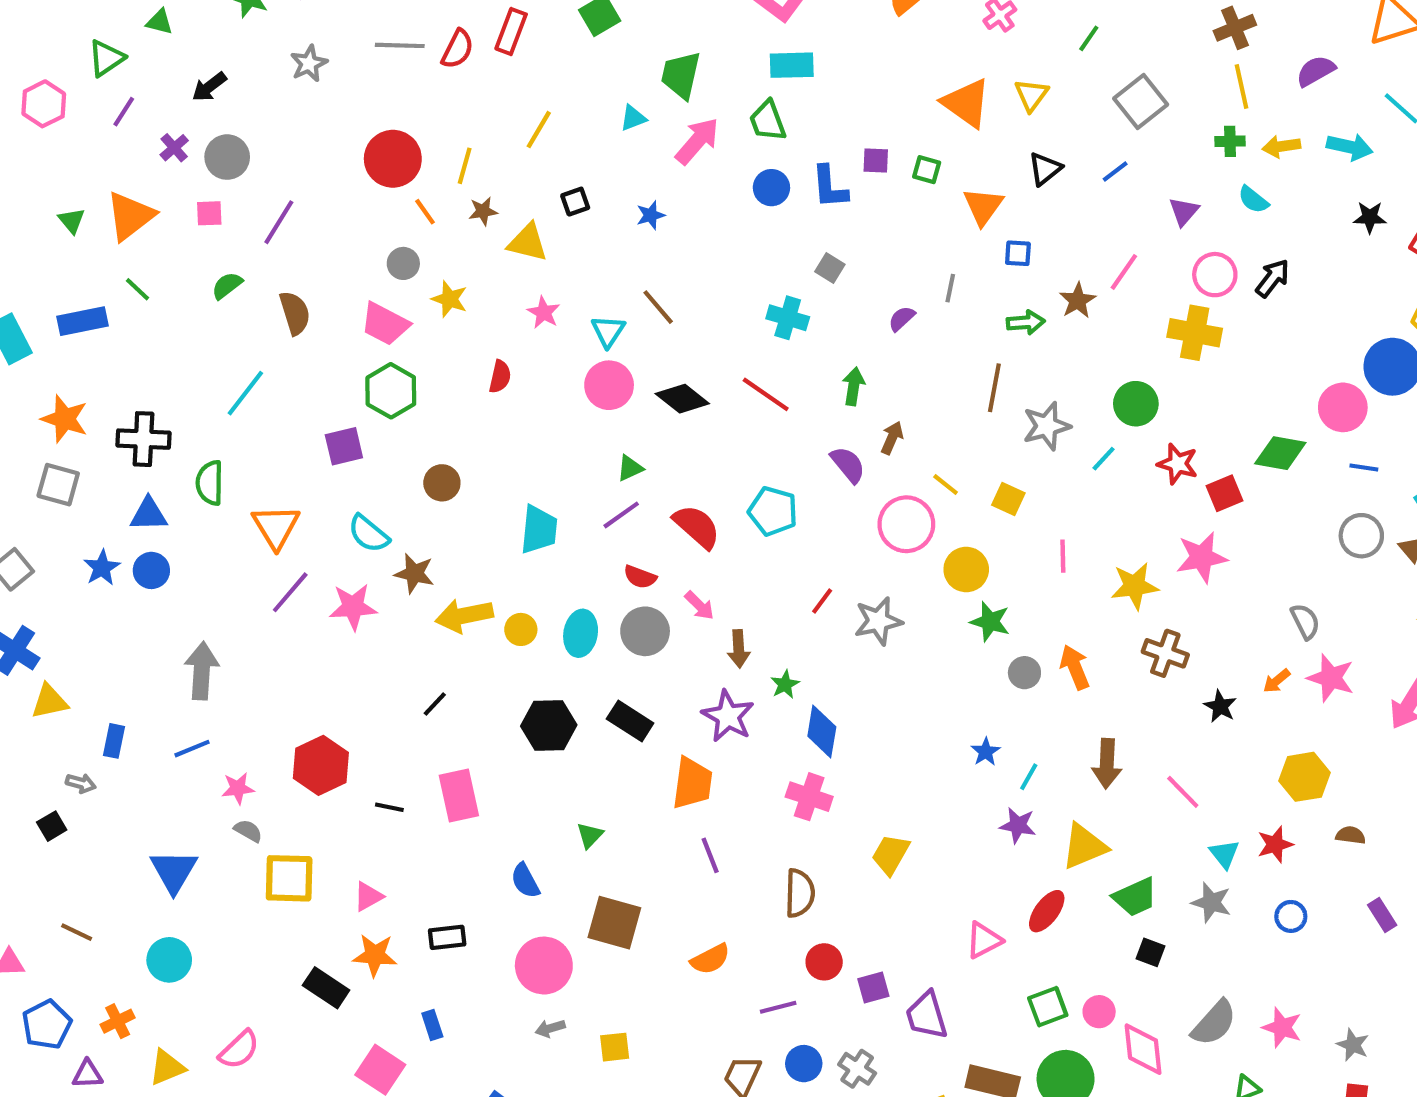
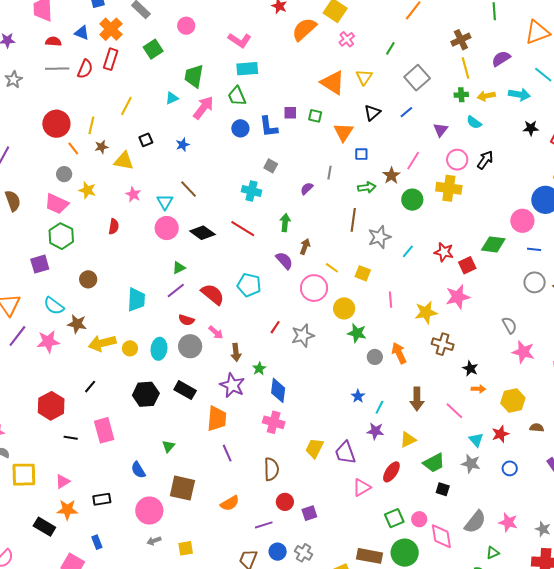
green circle: (1136, 404) -> (412, 200), moved
orange arrow: (1277, 681) -> (478, 389), moved, turned -136
red hexagon: (321, 765) -> (51, 406), moved
yellow triangle: (1084, 846) -> (408, 440), size x0.7
purple trapezoid: (927, 1015) -> (345, 453), moved

